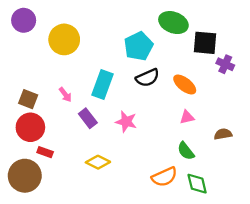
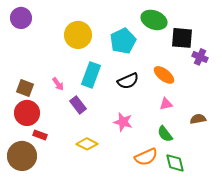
yellow circle: (64, 39) -> (78, 35), moved
black semicircle: (148, 78) -> (128, 81), moved
pink star: (126, 122) -> (123, 122), moved

